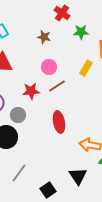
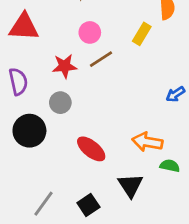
gray circle: (18, 115) -> (60, 103), moved
red ellipse: (59, 122) -> (91, 149), moved, turned -40
gray line: (19, 173) -> (43, 204), moved

